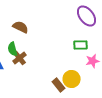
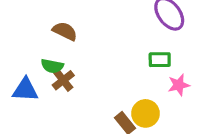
green semicircle: (13, 49) -> (52, 66), turned -64

